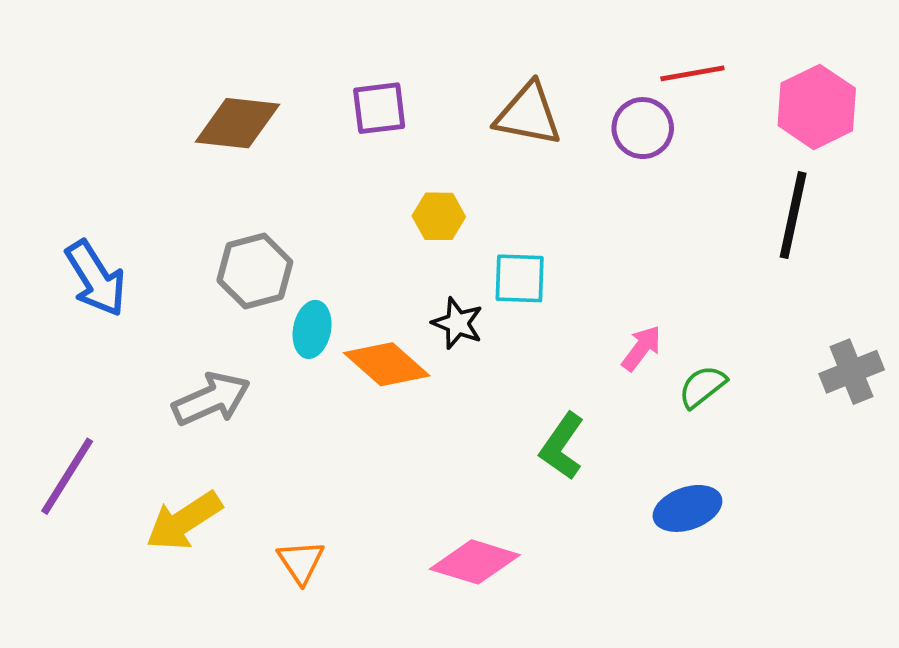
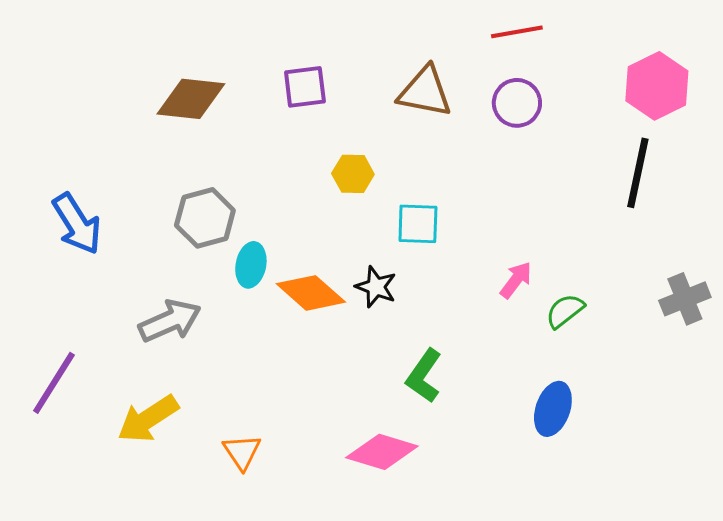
red line: (692, 73) -> (517, 32), moved
black star: (457, 323) -> (376, 287), moved
green L-shape: (562, 446) -> (424, 376), moved
blue ellipse: (687, 508) -> (553, 409), turned -52

